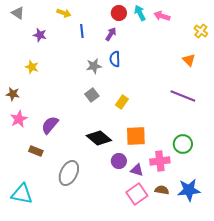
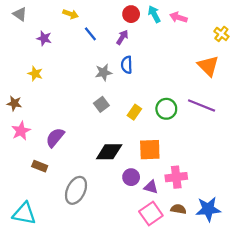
blue line: (82, 31) -> (90, 34), turned -32
orange triangle: (189, 60) -> (208, 66), size x1.5
black diamond: (99, 138) -> (109, 152), turned -40
green circle: (183, 144) -> (166, 109), moved

